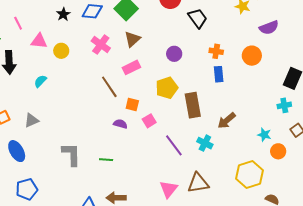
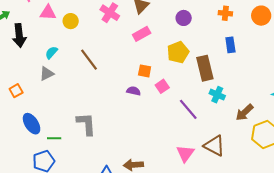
blue rectangle: (219, 74) -> (230, 45), moved
brown line: (109, 87) -> (89, 60), moved
gray triangle: (31, 120) -> (47, 74), moved
brown arrow: (227, 121) -> (244, 112), moved
cyan cross: (205, 143) -> (217, 95), moved
green line: (106, 160) -> (54, 138), moved
brown triangle: (198, 183) -> (214, 146), turned 40

